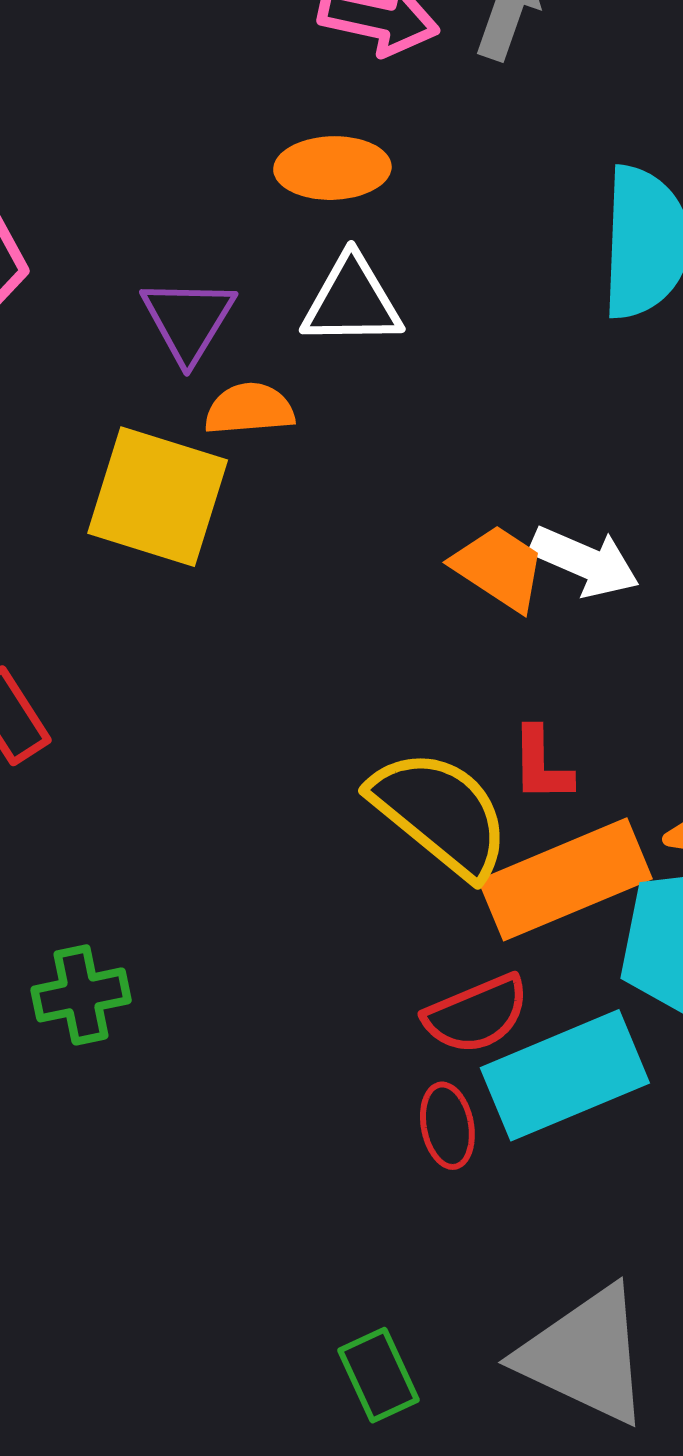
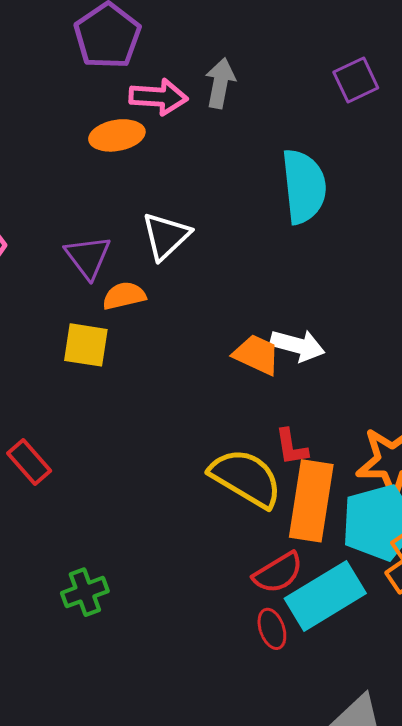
orange ellipse: (332, 168) -> (117, 135), moved
white triangle: (352, 301) -> (166, 236), turned -34
yellow square: (158, 497) -> (86, 345), size x0.7
orange rectangle: (565, 879) -> (311, 501), turned -50

